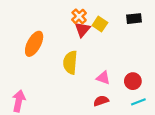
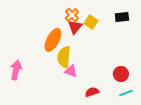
orange ellipse: (34, 44) -> (53, 40), moved
pink triangle: (103, 78) -> (71, 71), moved
pink arrow: (19, 101) -> (16, 70), moved

